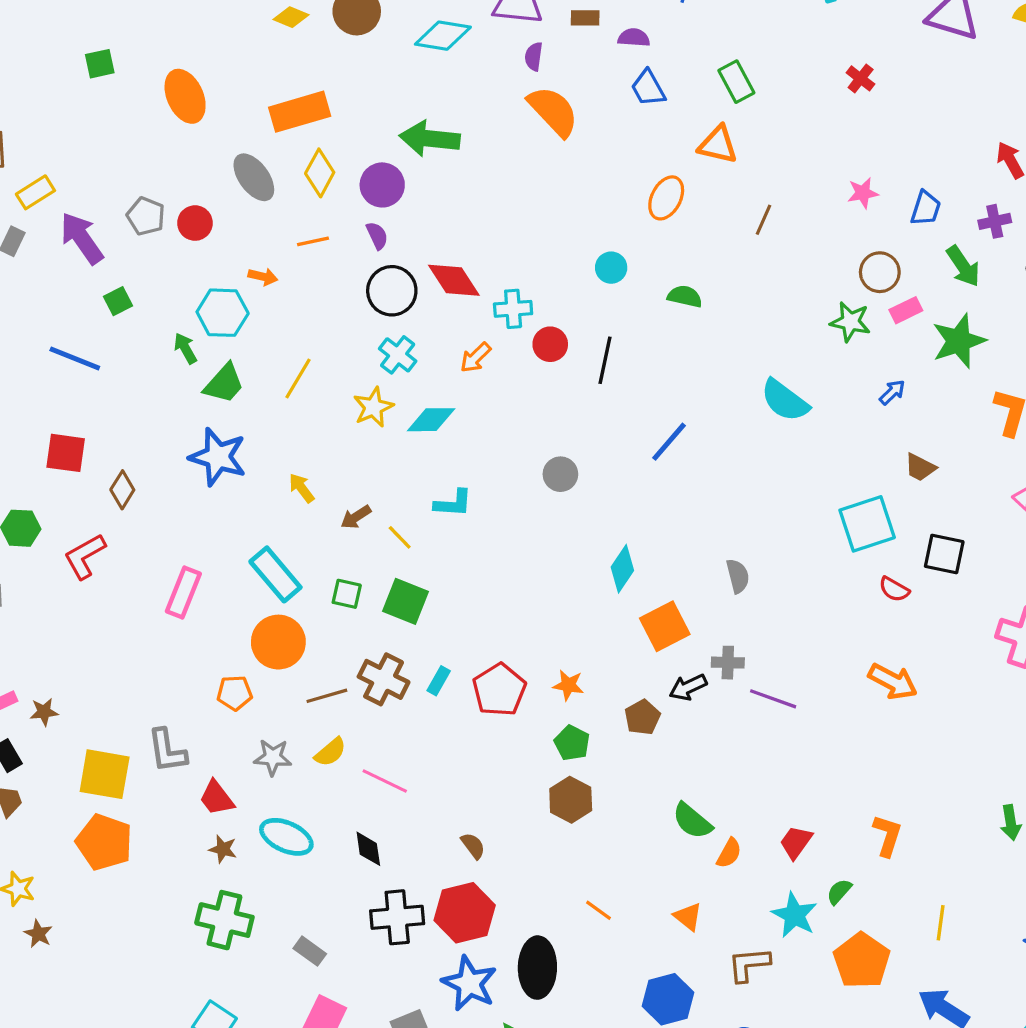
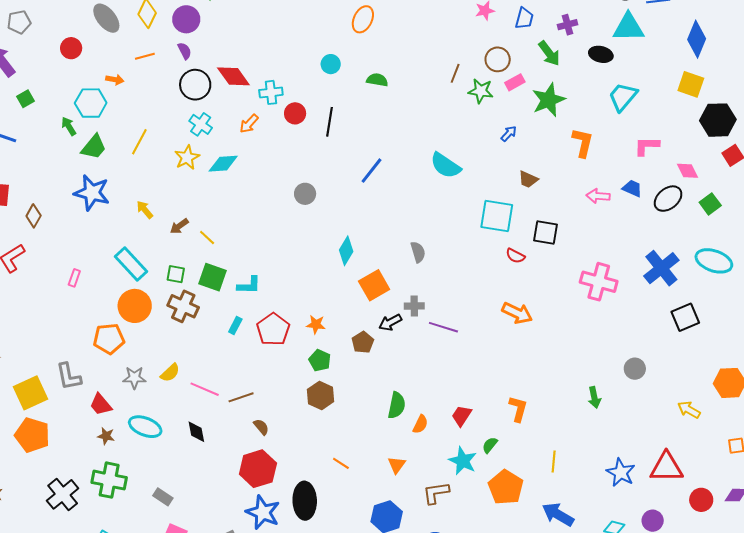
gray pentagon: (146, 216) -> (19, 22), moved, turned -30
brown line: (764, 220) -> (455, 73), moved
cyan semicircle: (785, 400) -> (445, 165), moved
cyan L-shape: (453, 503) -> (249, 285), moved
cyan square: (867, 524) -> (497, 216), turned 30
pink rectangle: (183, 593) -> (74, 278), size x0.6
brown cross: (384, 679) -> (183, 306), moved
orange pentagon: (235, 693) -> (109, 339), size x1.4
brown line: (327, 696) -> (241, 397), moved
yellow square: (105, 774) -> (31, 393), turned -32
green semicircle: (692, 821) -> (397, 405), turned -116
black cross: (397, 917) -> (63, 494), moved, turned -32
orange triangle: (688, 917) -> (397, 465), turned 30

